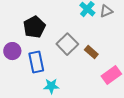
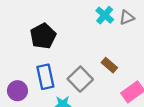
gray square: (67, 44) -> (80, 79), moved
purple circle: (12, 51) -> (17, 91), moved

